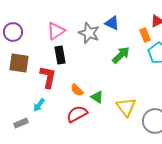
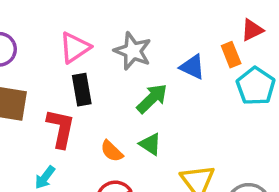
blue triangle: (112, 23) -> (192, 67), moved
green arrow: (121, 55) -> (152, 98), moved
green triangle: (97, 97) -> (150, 144), moved

